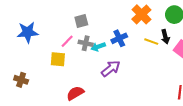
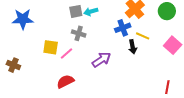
black arrow: (165, 37) -> (133, 47), moved
blue cross: (119, 38) -> (123, 28), moved
pink line: (67, 41) -> (67, 53), moved
cyan arrow: (98, 47) -> (91, 12), moved

